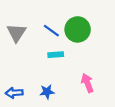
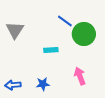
green circle: (78, 29) -> (84, 34), moved
blue line: (51, 31) -> (65, 21), moved

